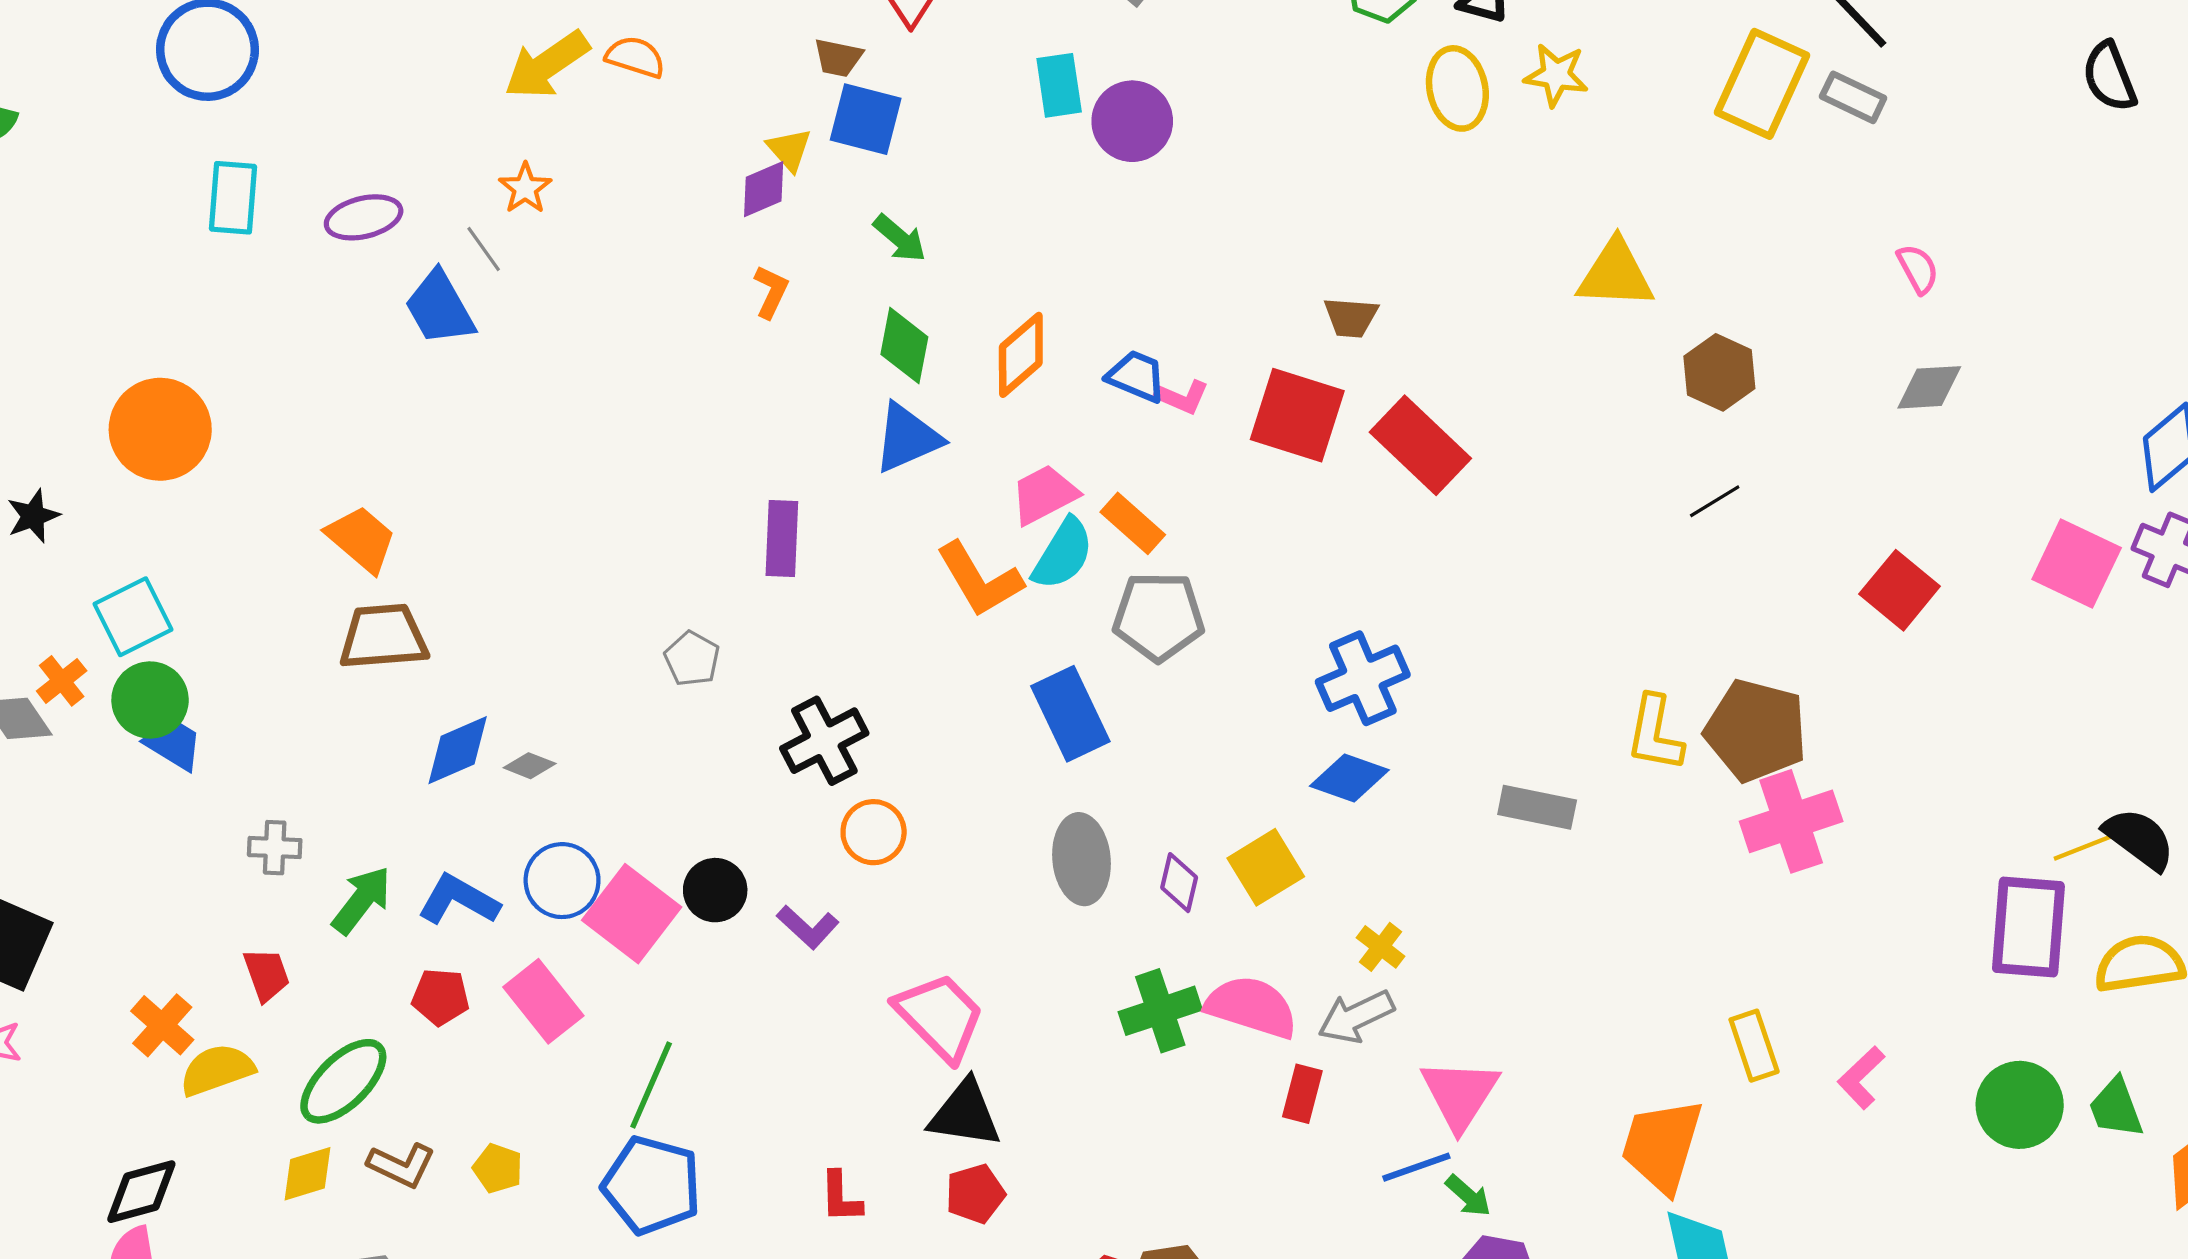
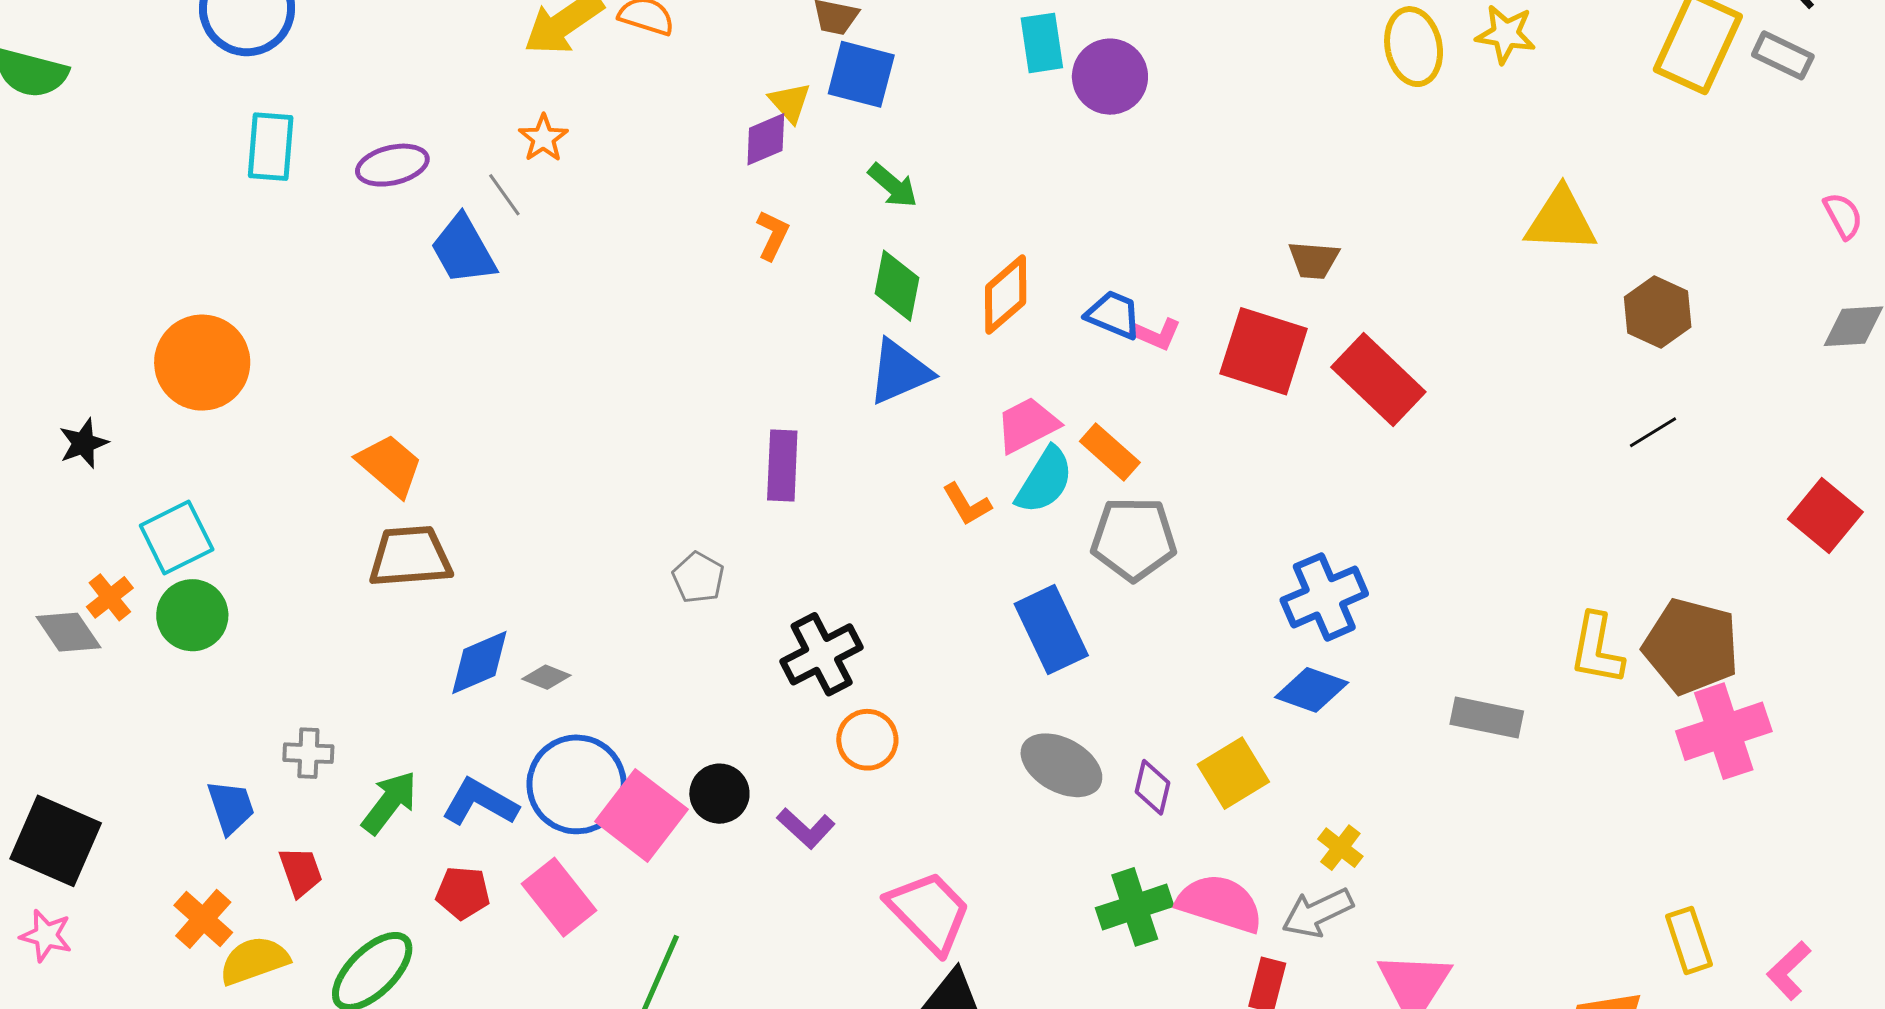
orange L-shape: (980, 580) -> (967, 504), size x0.6
blue trapezoid: (173, 744) -> (231, 807), moved, turned 40
gray ellipse: (1082, 859) -> (1061, 765), turned -56
blue circle: (562, 881) -> (577, 784), size x1.4

